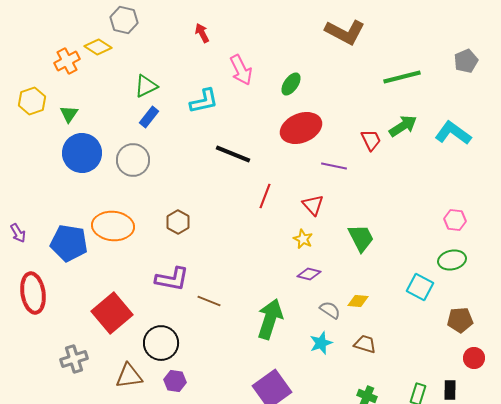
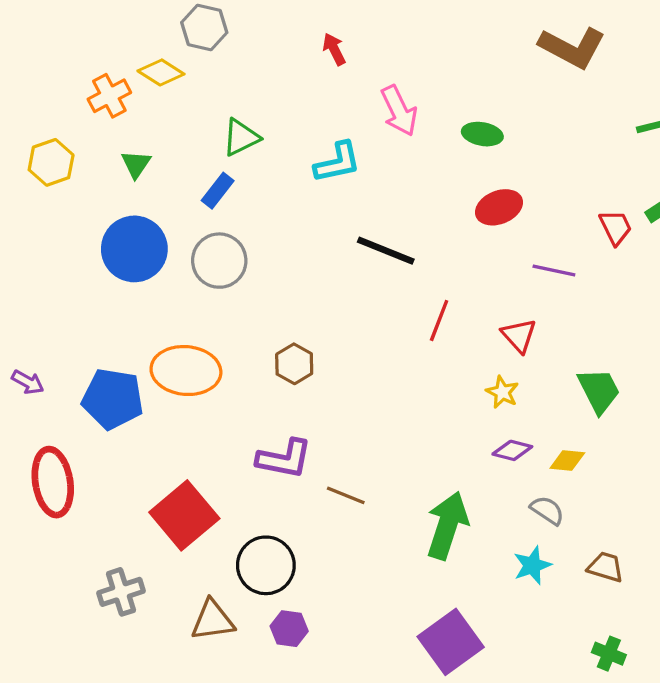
green ellipse: (291, 84) -> (482, 134), turned 65
green triangle: (69, 114) -> (136, 164), moved
blue rectangle: (149, 117) -> (218, 191), moved
red ellipse: (301, 128) -> (499, 207), size x0.7
purple arrow: (18, 233) -> (28, 382), turned -30
yellow diamond: (358, 301) -> (567, 460), moved

